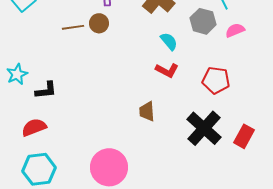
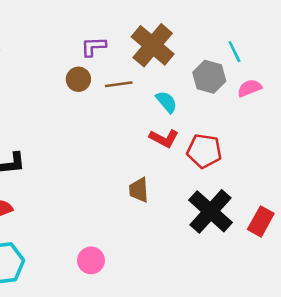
brown line: (73, 27) -> (119, 84), moved
red pentagon: (216, 80) -> (204, 151), moved
pink circle: (109, 167) -> (91, 260), size x0.6

